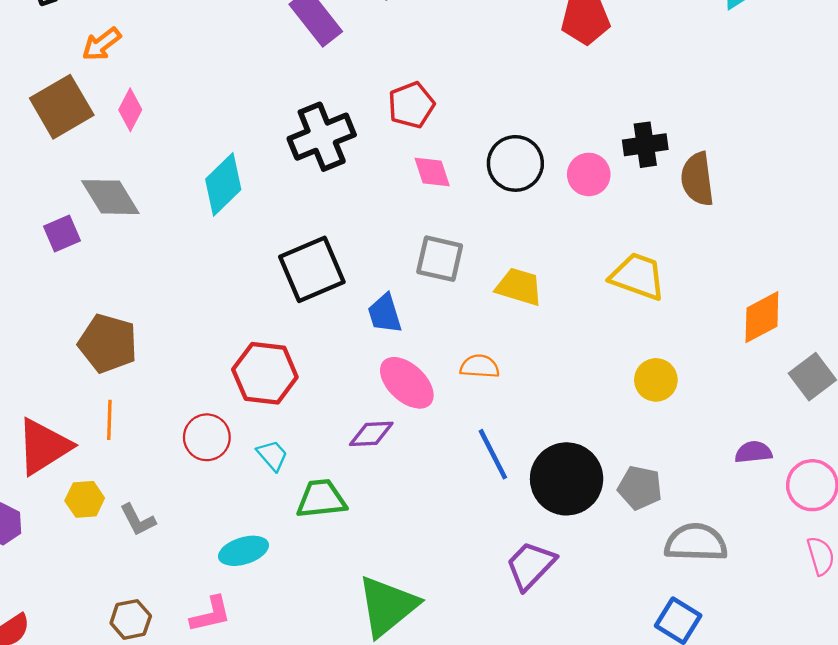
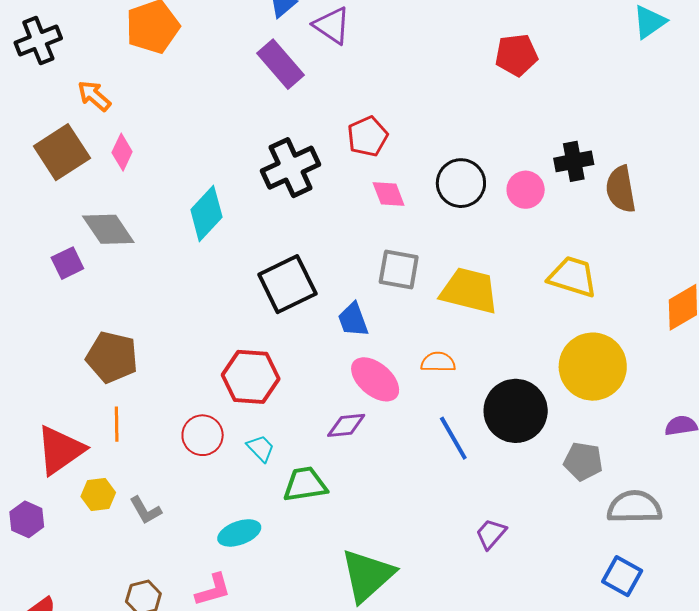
orange arrow: (101, 44) -> (94, 96), turned 81
yellow trapezoid: (519, 287) -> (469, 291), size x1.4
yellow circle: (656, 380) -> (593, 367), size x1.8
black circle: (567, 479) -> (516, 411), moved
purple trapezoid: (531, 565) -> (491, 534), size x0.7

